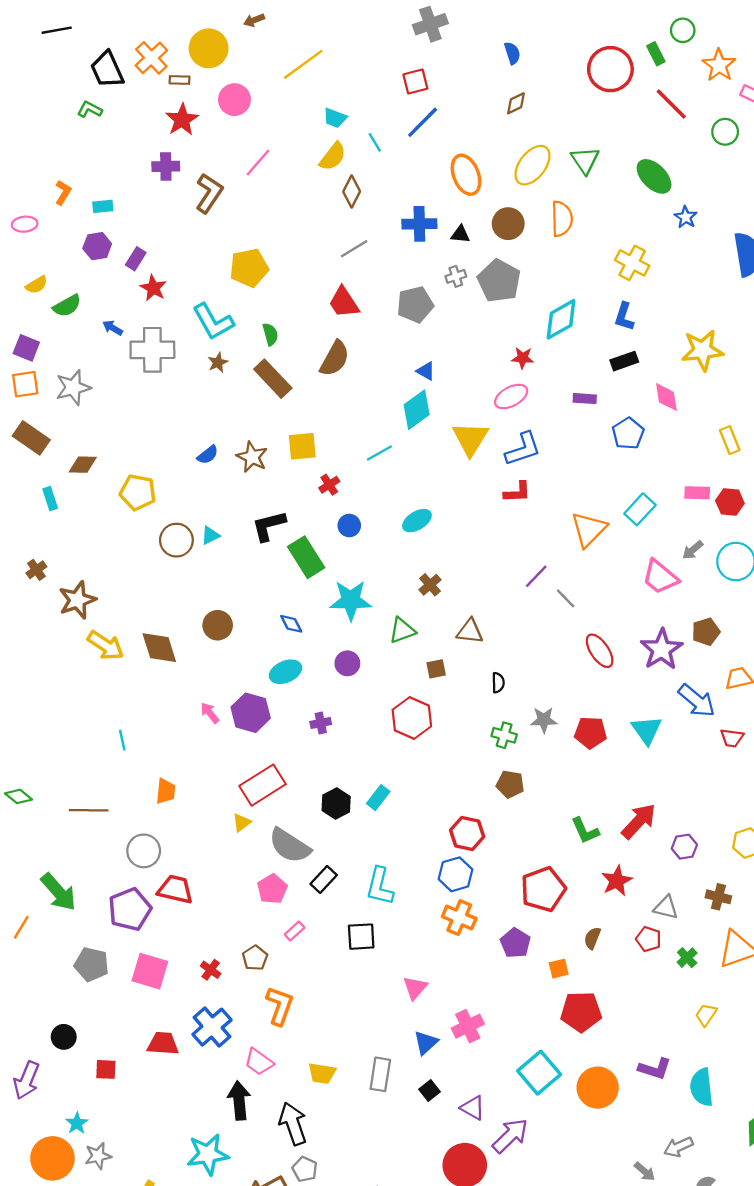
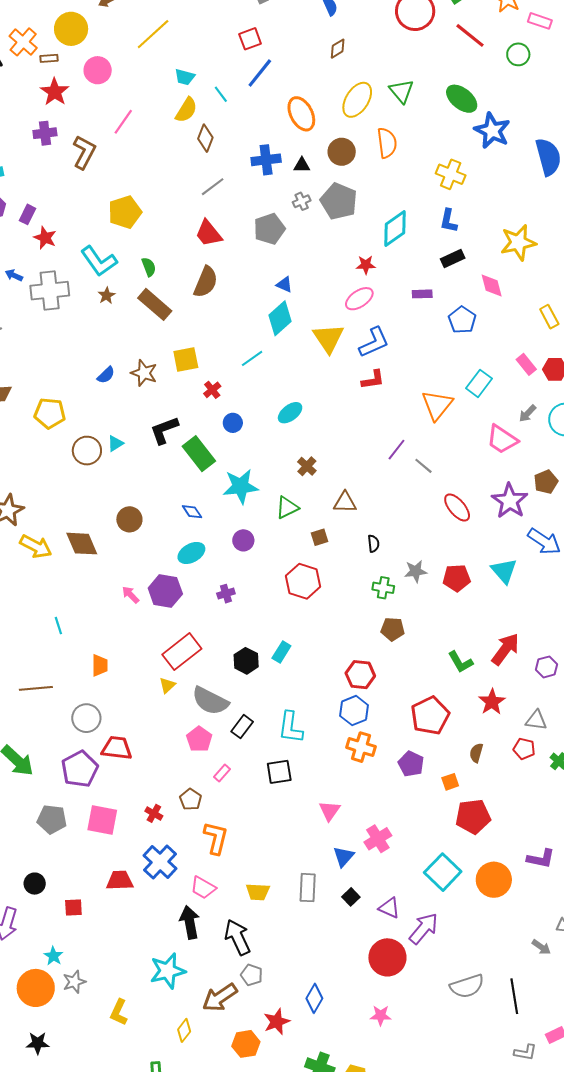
blue star: (686, 217) -> (492, 131), size x1.8
pink rectangle: (697, 493) -> (526, 364), turned 55

